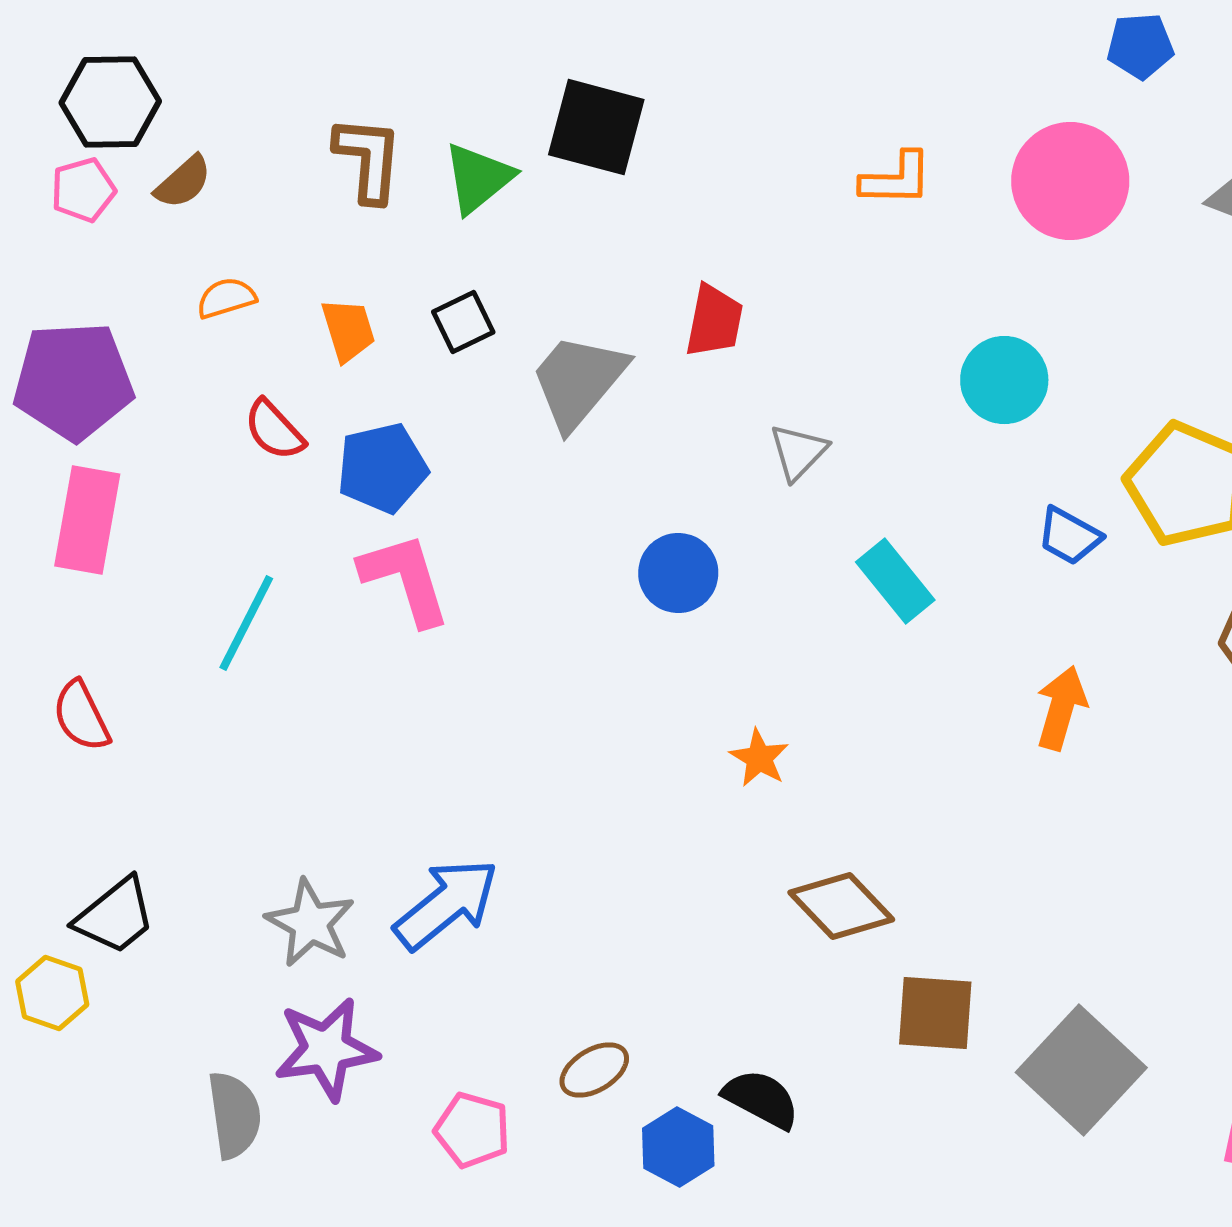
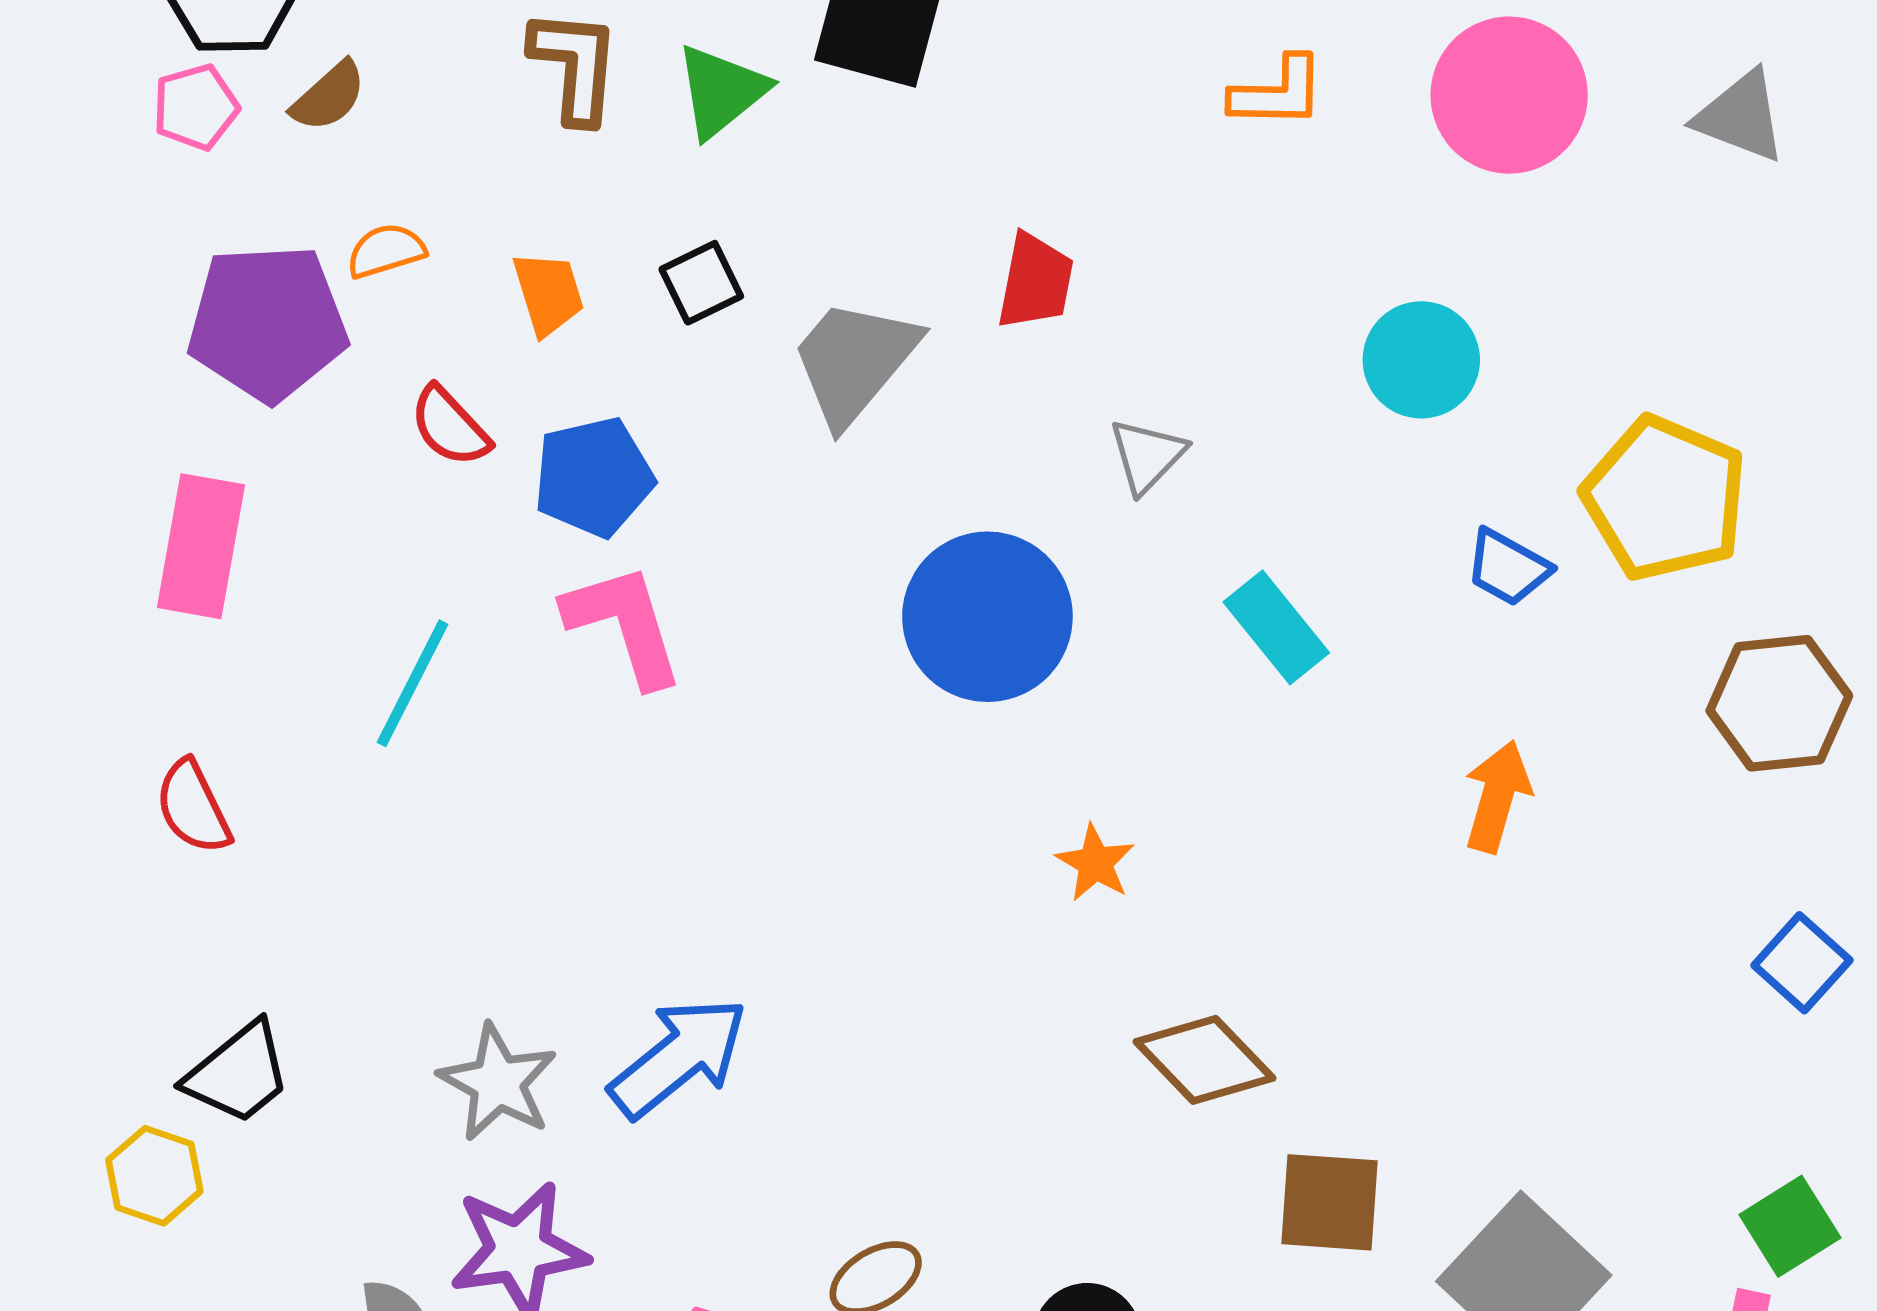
purple pentagon: (73, 381) -> (267, 323), moved
blue circle: (678, 573) -> (987, 617), size x1.6

